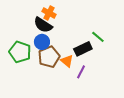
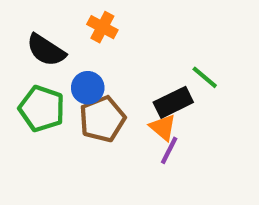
black semicircle: (43, 25) -> (46, 50), moved
orange triangle: (67, 61) -> (163, 127), moved

